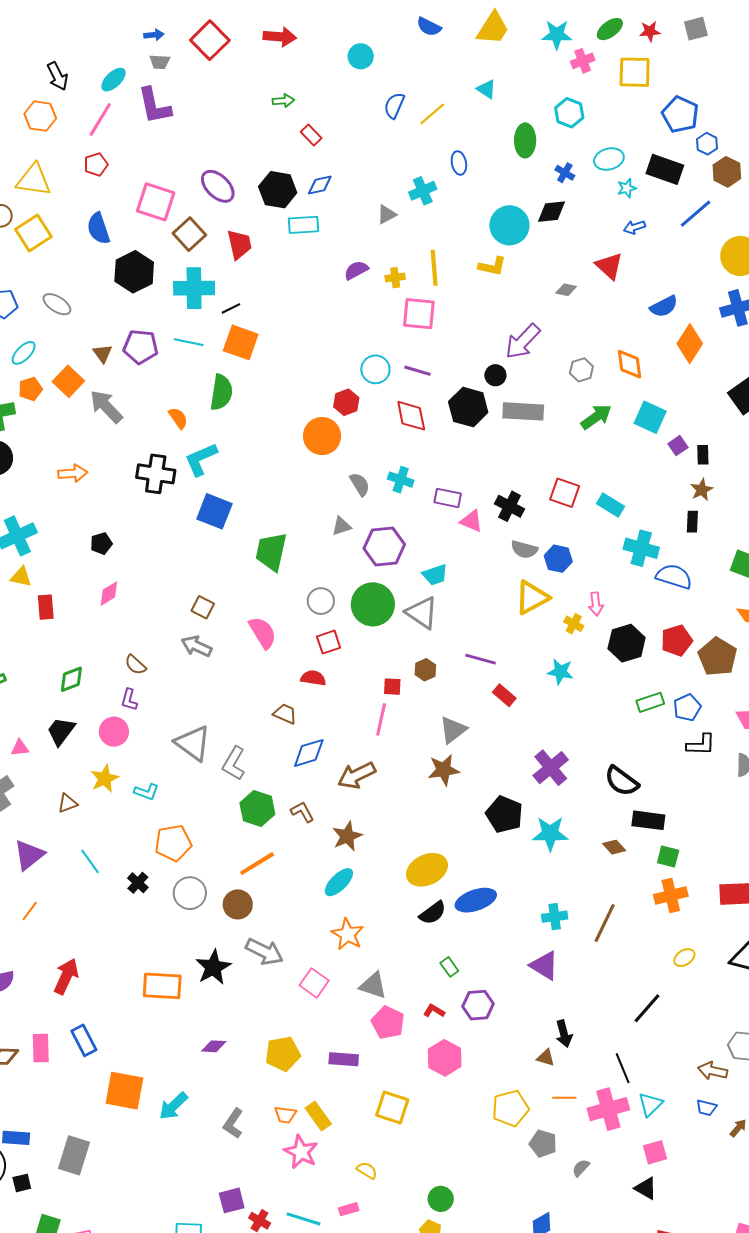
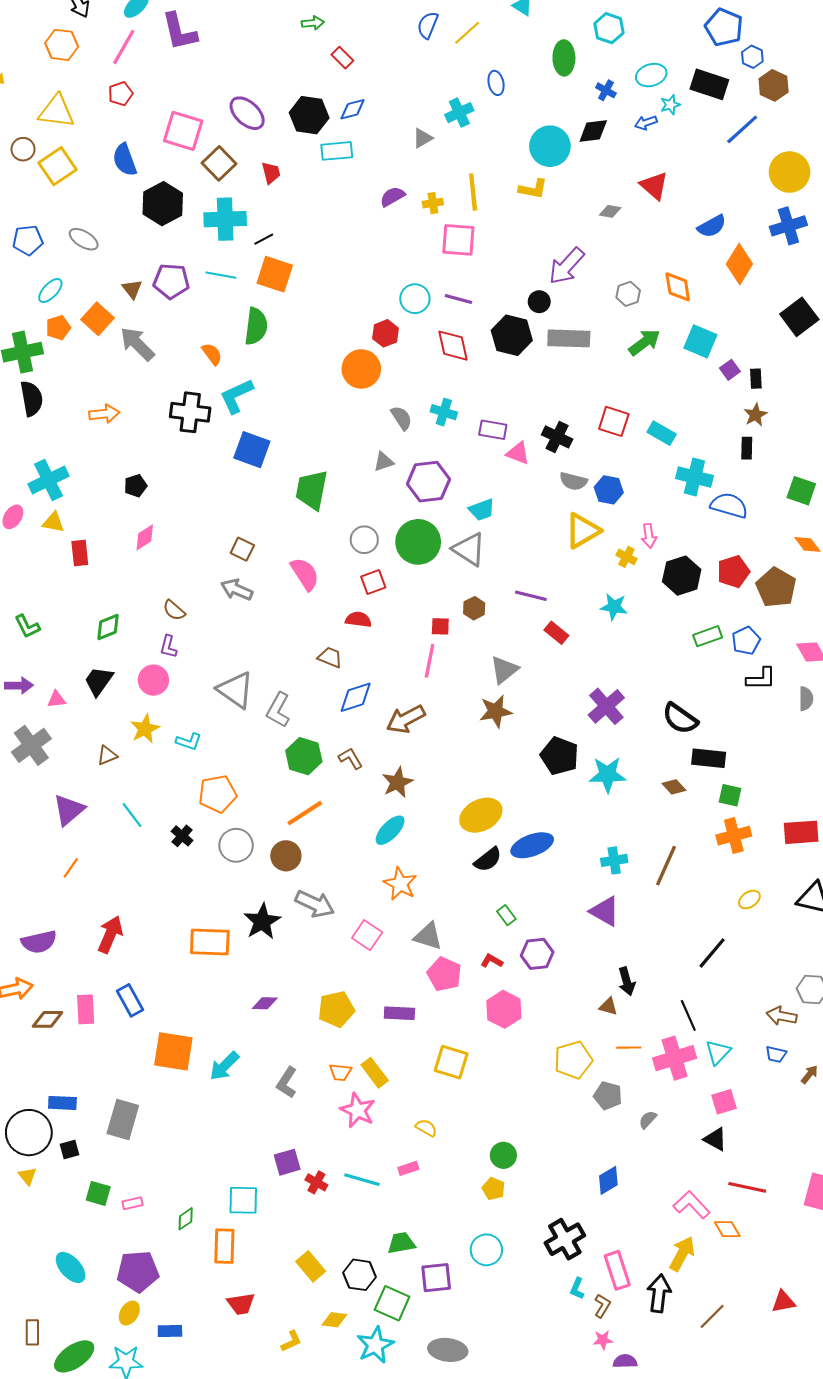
blue arrow: (634, 227) -> (646, 123), moved
red trapezoid: (239, 244) -> (271, 173), size x0.7

